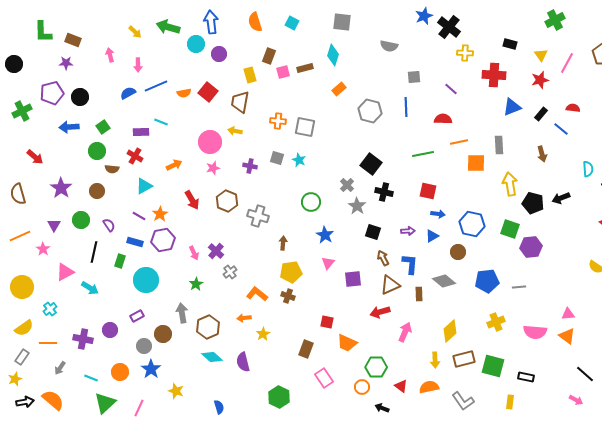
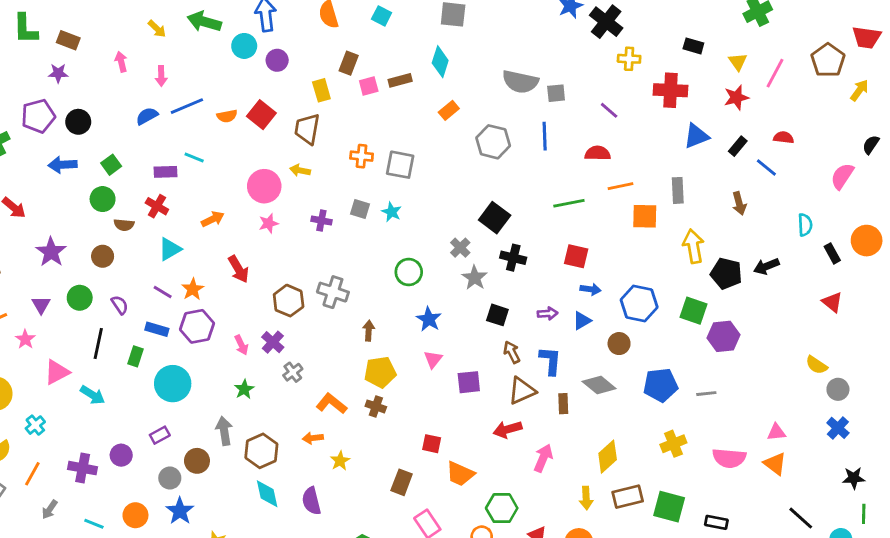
gray semicircle: (389, 46) -> (520, 82), moved, size x1.4
brown hexagon: (227, 201) -> (289, 301), moved
orange line: (48, 343) -> (32, 474), turned -60
cyan diamond: (212, 357) -> (267, 494), turned 35

